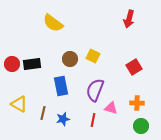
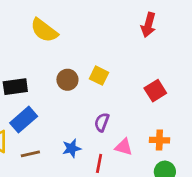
blue rectangle: (61, 86) -> (24, 120), moved, turned 60
purple semicircle: (95, 90) -> (102, 122), size x0.6
brown line: (43, 113) -> (30, 154), turned 64
blue star: (63, 119) -> (72, 148), moved

